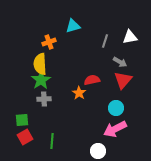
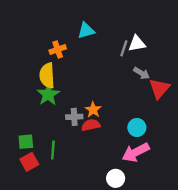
white triangle: (130, 37) -> (137, 44), moved
red semicircle: (92, 80) -> (91, 125), moved
red triangle: (123, 80) -> (159, 88), moved
gray cross: (44, 99) -> (74, 117), moved
green line: (52, 141) -> (53, 150), moved

